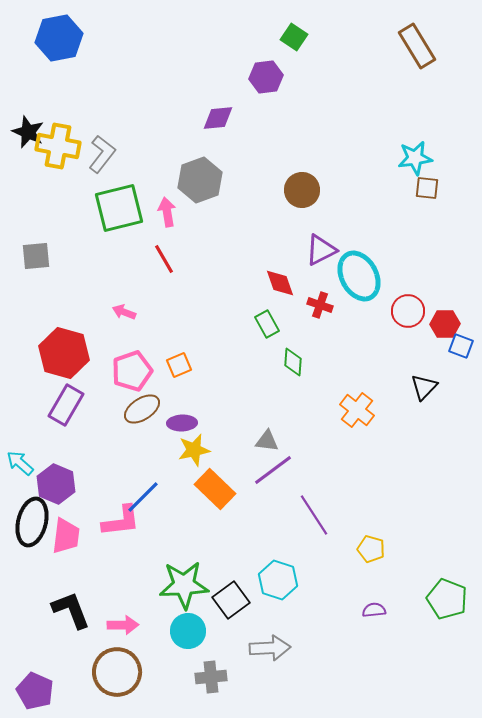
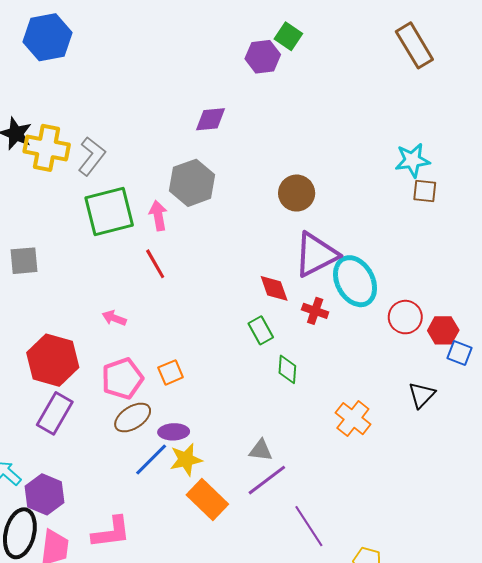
purple hexagon: (266, 77) -> (263, 57), moved
purple triangle: (321, 250) -> (316, 255), size x1.4
blue line: (143, 497) -> (151, 460), moved

